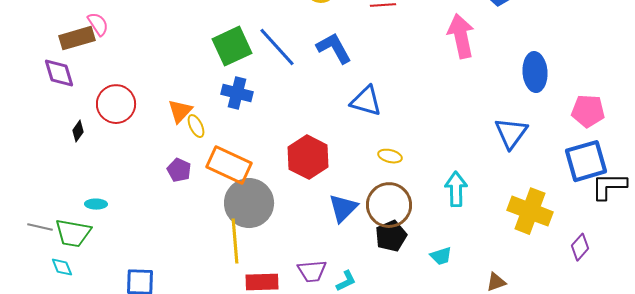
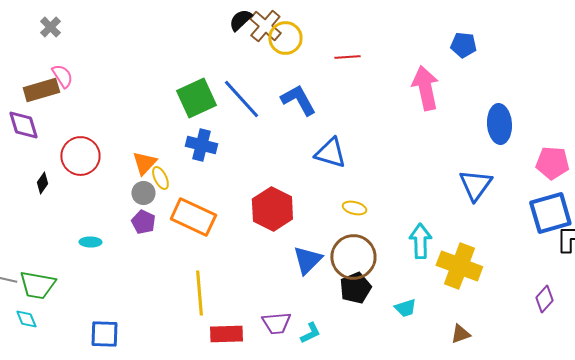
gray circle: (249, 203) -> (143, 193), moved, size x0.5
cyan ellipse: (96, 204) -> (90, 242), moved
yellow cross: (530, 211) -> (459, 266), moved

